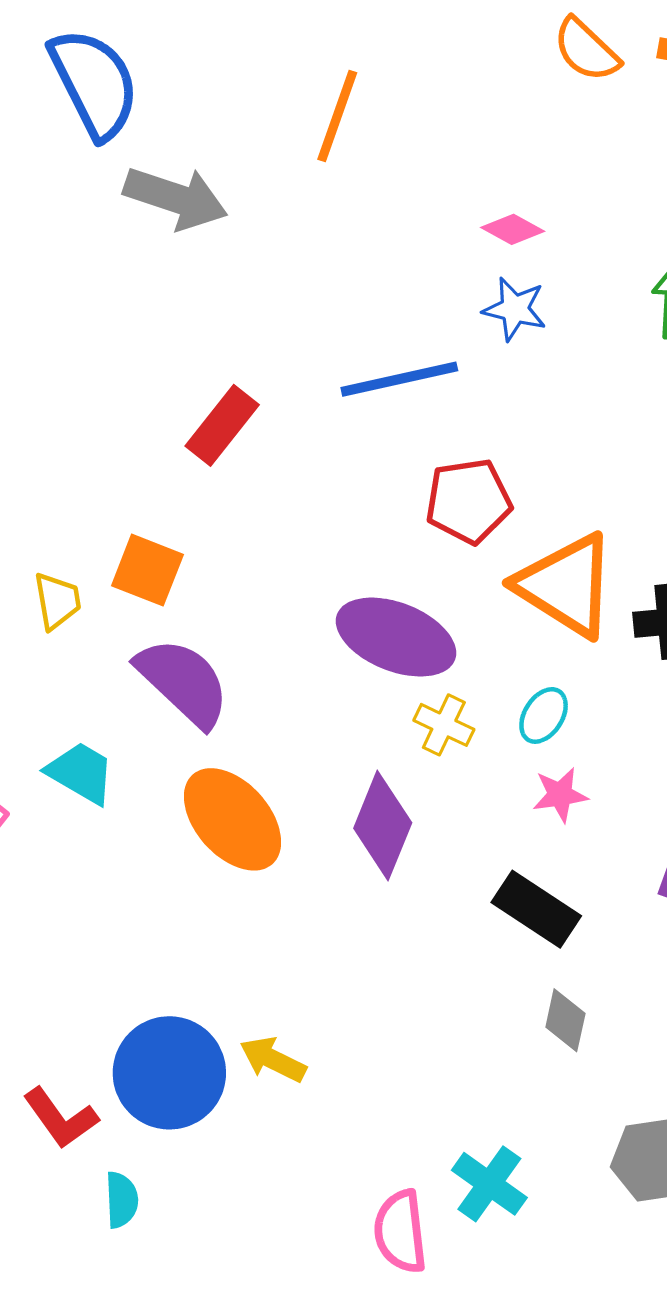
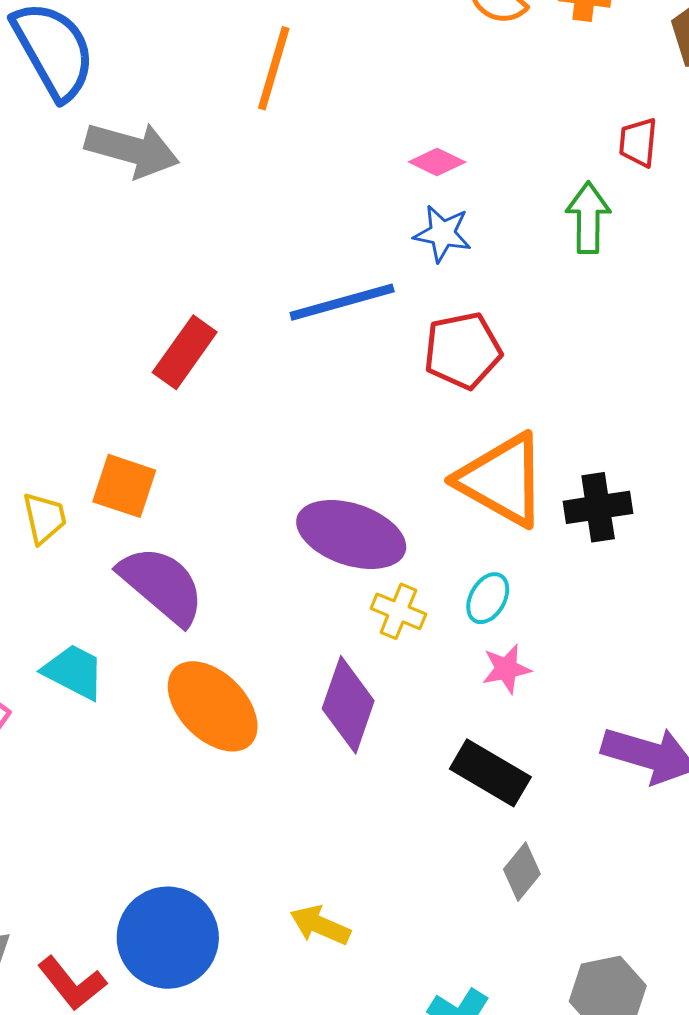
red pentagon: (468, 501) -> (463, 350), moved
gray diamond: (565, 1020) -> (522, 872), turned 30
yellow arrow: (273, 1060) -> (320, 925), moved

